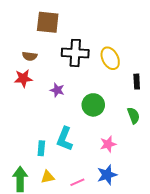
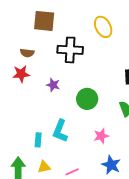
yellow ellipse: (110, 58) -> (103, 27), moved
blue star: (107, 175) -> (111, 165), moved, turned -30

